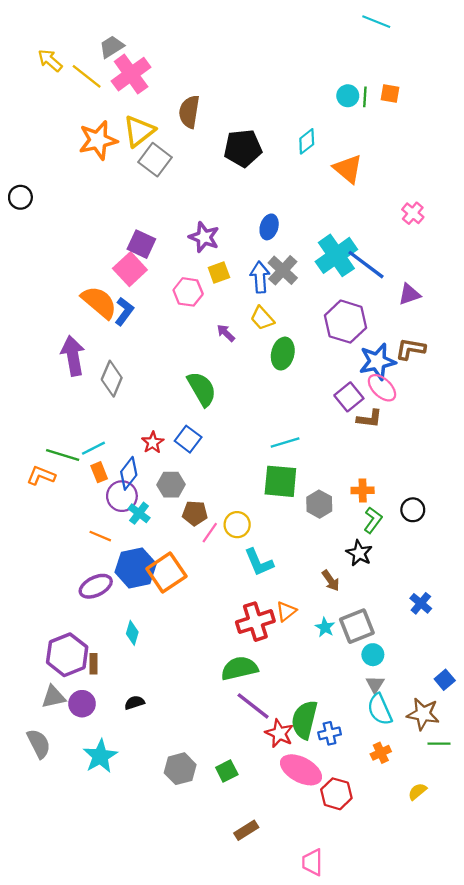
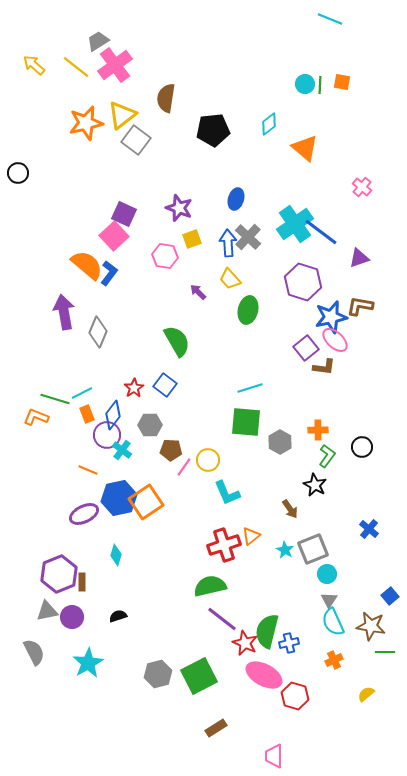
yellow arrow: (50, 60) -> (34, 65), moved
green square: (227, 771) -> (199, 676), size x1.8

